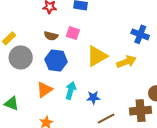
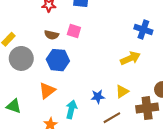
yellow triangle: (97, 56) -> (122, 91), moved, size x0.6
cyan arrow: (71, 90) -> (71, 109), moved

